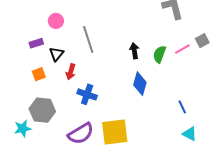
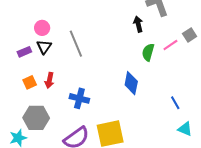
black arrow: (134, 51) -> (138, 24), moved
black triangle: (56, 54) -> (44, 47), moved
red arrow: (71, 72) -> (49, 80), moved

